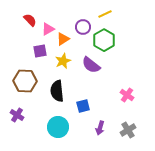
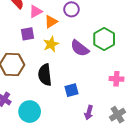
green hexagon: (104, 40) -> (104, 39), moved
pink cross: (127, 95) -> (116, 79), turned -32
cyan circle: (58, 127) -> (30, 112), moved

